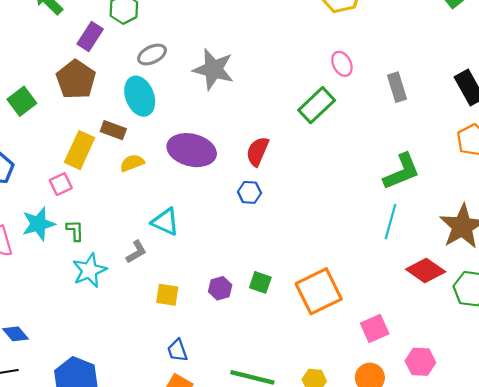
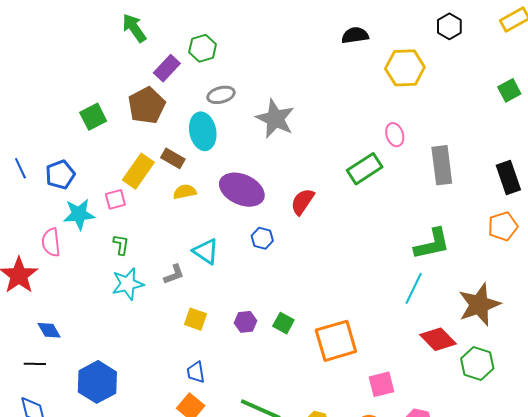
gray rectangle: (397, 87) -> (442, 165), size x1.4
blue hexagon: (249, 192) -> (262, 238), moved
cyan star: (38, 224) -> (79, 214), moved

